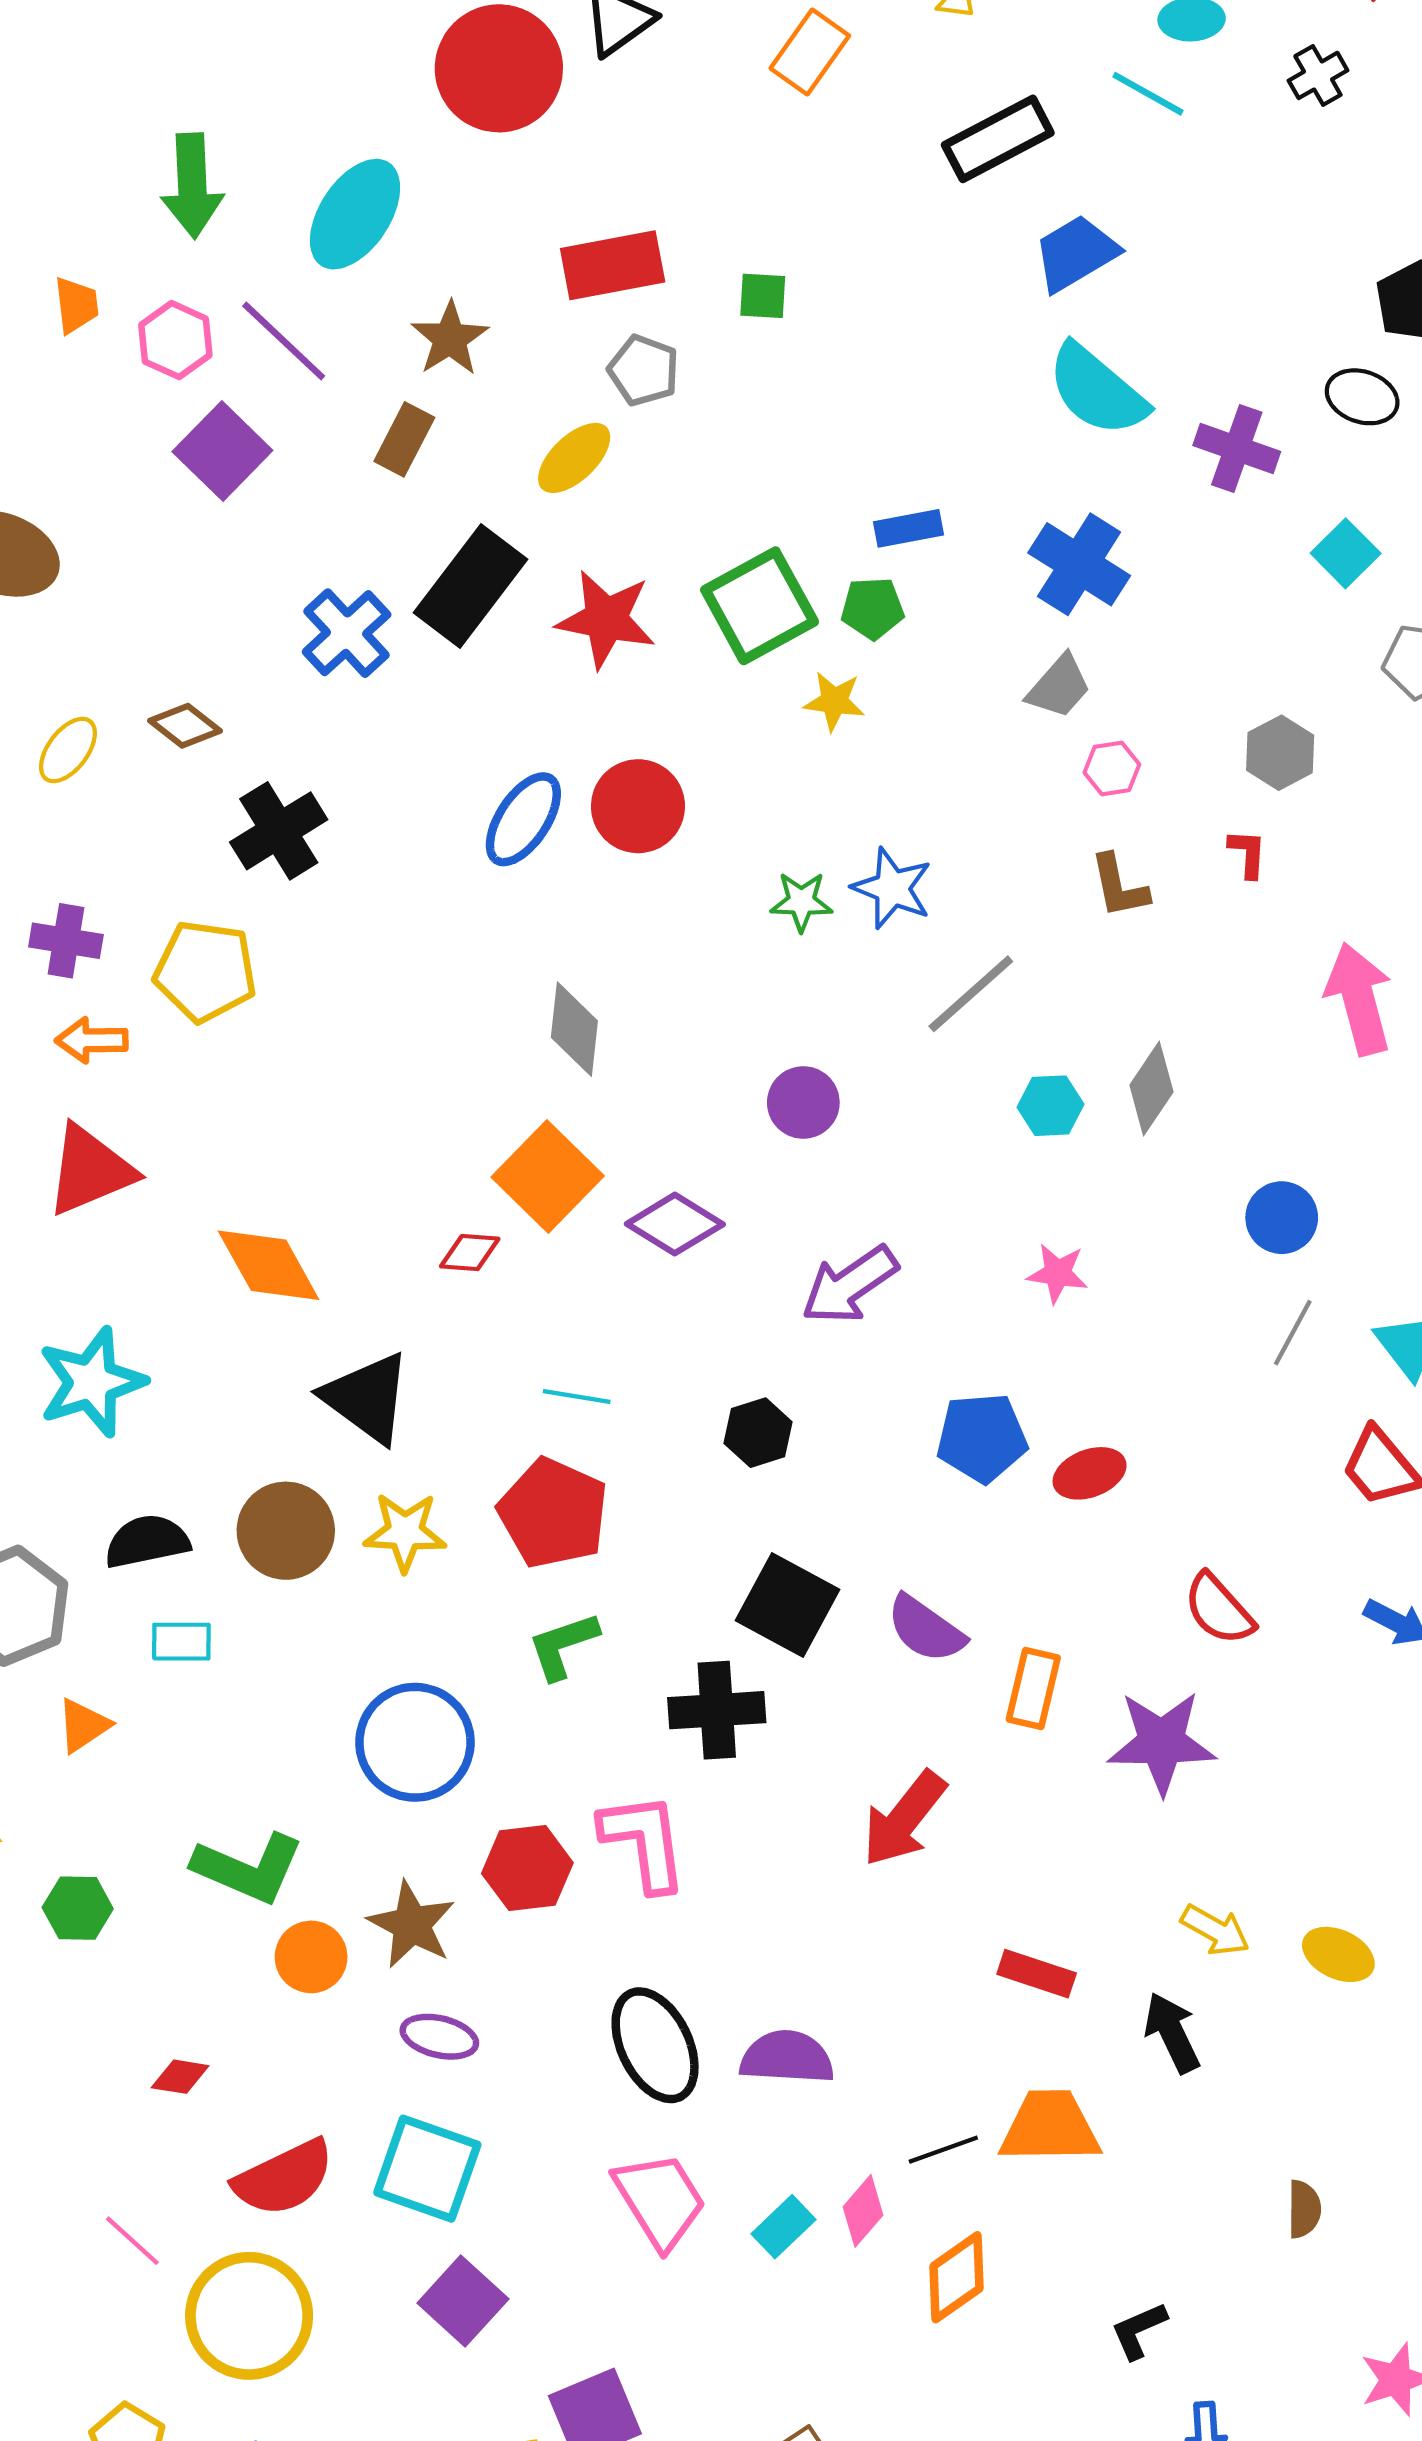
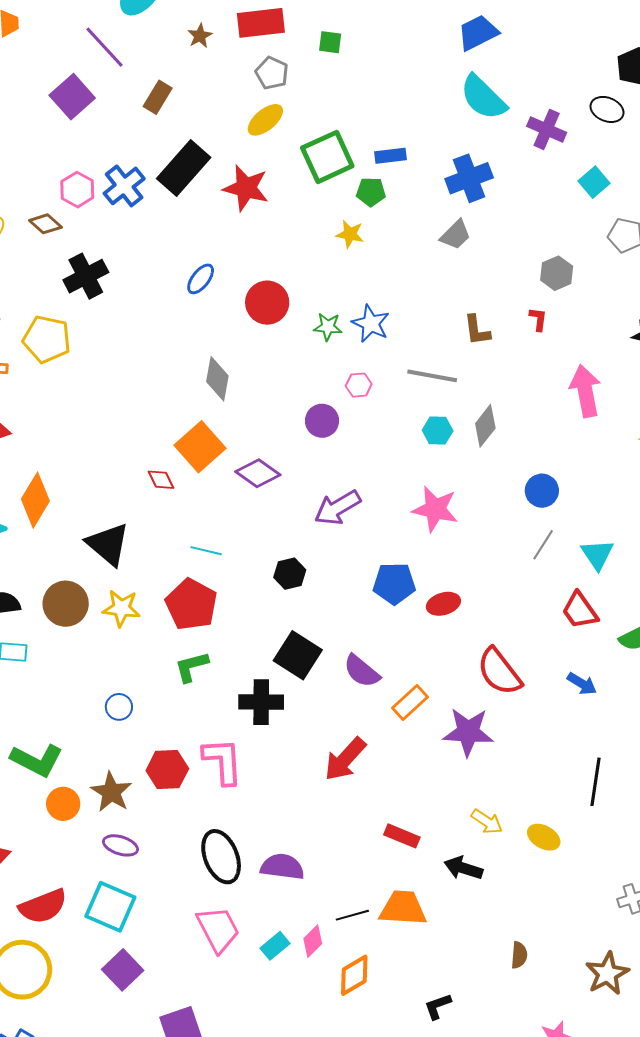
brown star: (450, 339) -> (200, 36), moved, size x0.7
pink hexagon: (175, 340) -> (77, 190), moved
yellow ellipse: (574, 458) -> (265, 120), moved
blue cross: (1079, 564) -> (469, 178), turned 33
green square: (760, 606) -> (327, 157), moved
pink hexagon: (1112, 768) -> (359, 385), moved
red circle: (638, 806) -> (267, 303), moved
blue ellipse: (523, 819) -> (201, 279), size x0.7
gray line: (971, 994) -> (432, 376), moved, turned 48
red diamond: (470, 1253) -> (161, 480), turned 56
orange diamond: (269, 1265) -> (35, 500), moved, turned 56
pink star: (1058, 1273) -> (435, 509), size x1.6
red semicircle: (1219, 1609) -> (499, 672), size x1.4
orange rectangle: (1033, 1689) -> (410, 703), turned 30
blue circle: (415, 1742) -> (119, 707), size x0.5
black arrow: (1172, 2033) -> (463, 868), turned -51

